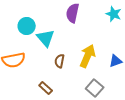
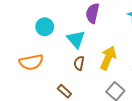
cyan triangle: (46, 38) -> (76, 39), moved

